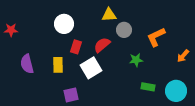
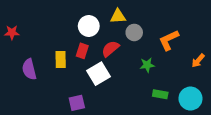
white circle: (64, 24) -> (89, 26), moved
yellow rectangle: (58, 65) -> (61, 60), moved

